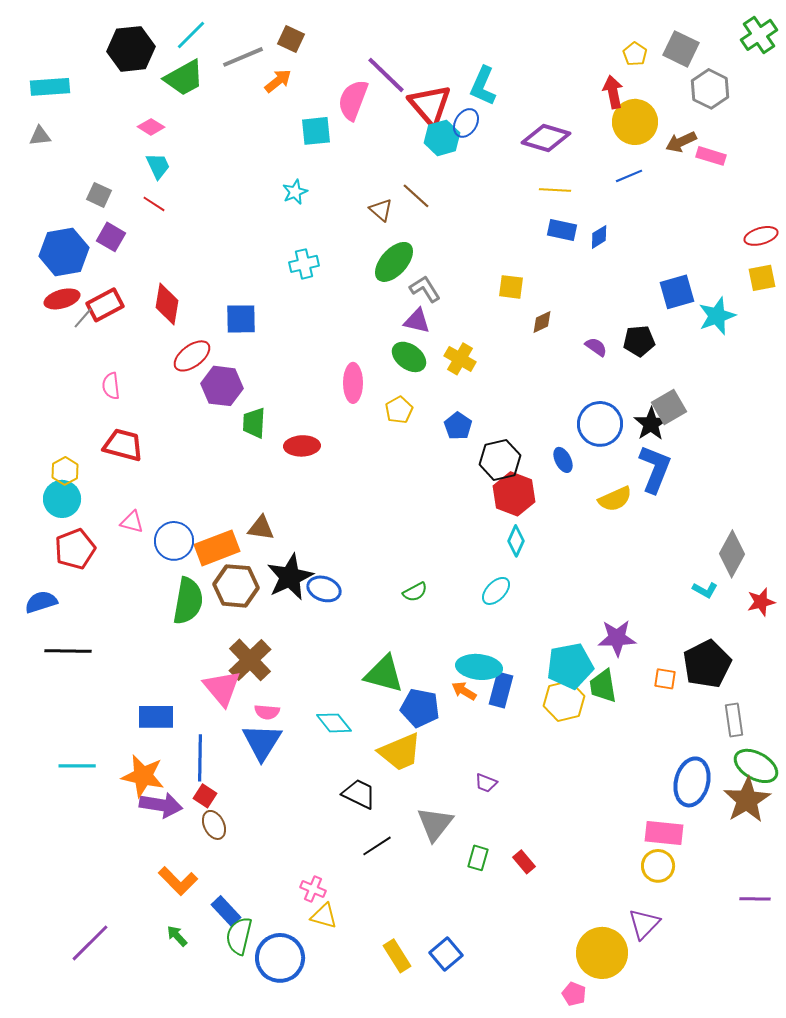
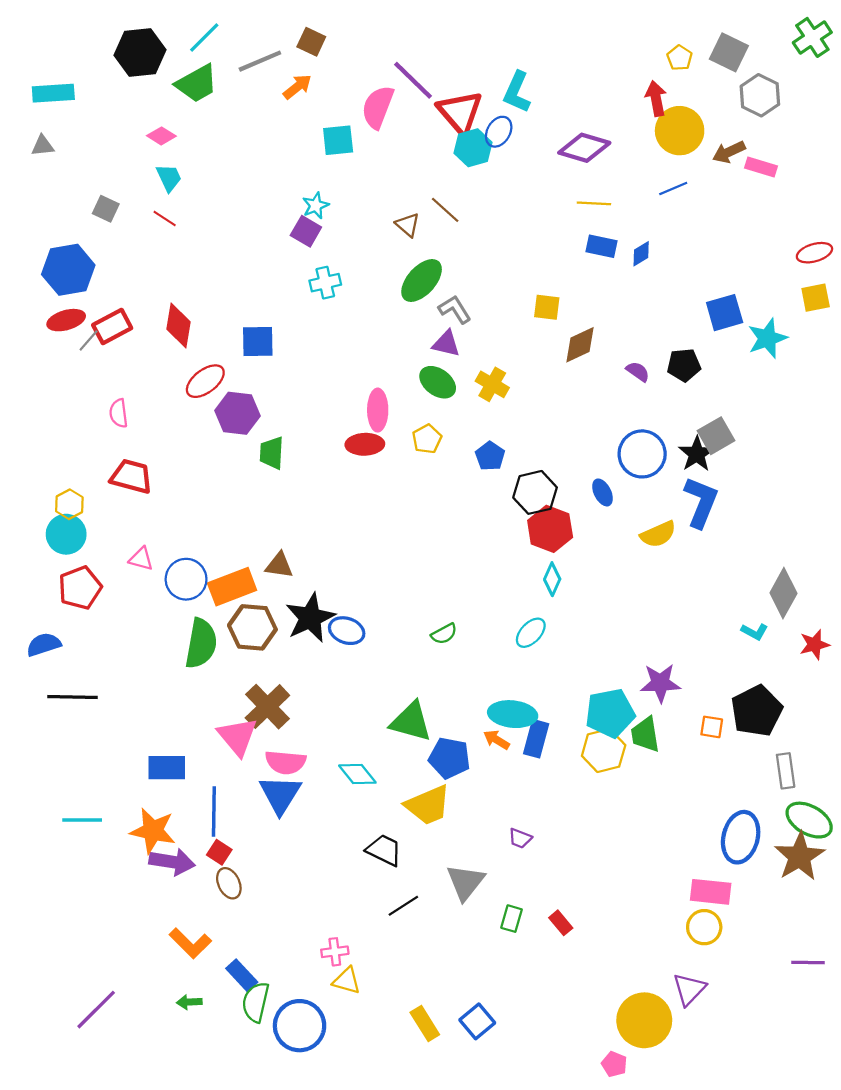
purple square: (111, 237) -> (306, 231), moved
brown diamond: (542, 322) -> (580, 345), size x1.5
red ellipse: (302, 446) -> (365, 444), moved
pink semicircle: (267, 712) -> (286, 762), size x1.5
pink cross: (313, 889) -> (335, 952), turned -30
green arrow: (177, 936) -> (189, 1002), turned -50

